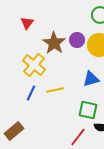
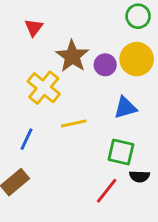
purple circle: (77, 40) -> (105, 65), moved
blue line: (31, 93) -> (27, 139), moved

